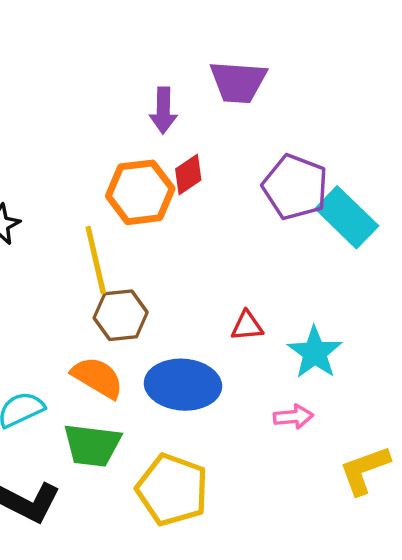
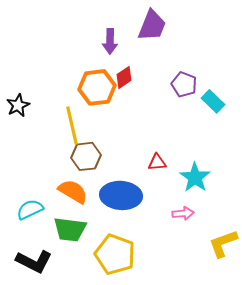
purple trapezoid: (238, 82) -> (152, 25), turned -72
purple pentagon: (295, 187) -> (184, 84), size x0.7
cyan rectangle: (347, 217) -> (213, 101), size x0.7

